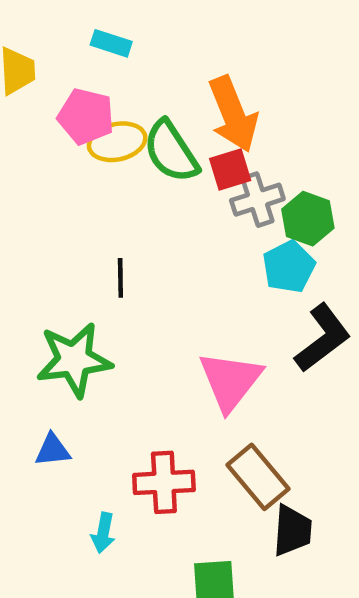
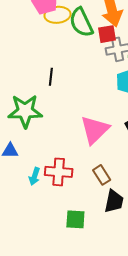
brown rectangle: (258, 477) -> (102, 175), size x0.7
cyan arrow: (103, 533) -> (35, 176), moved

